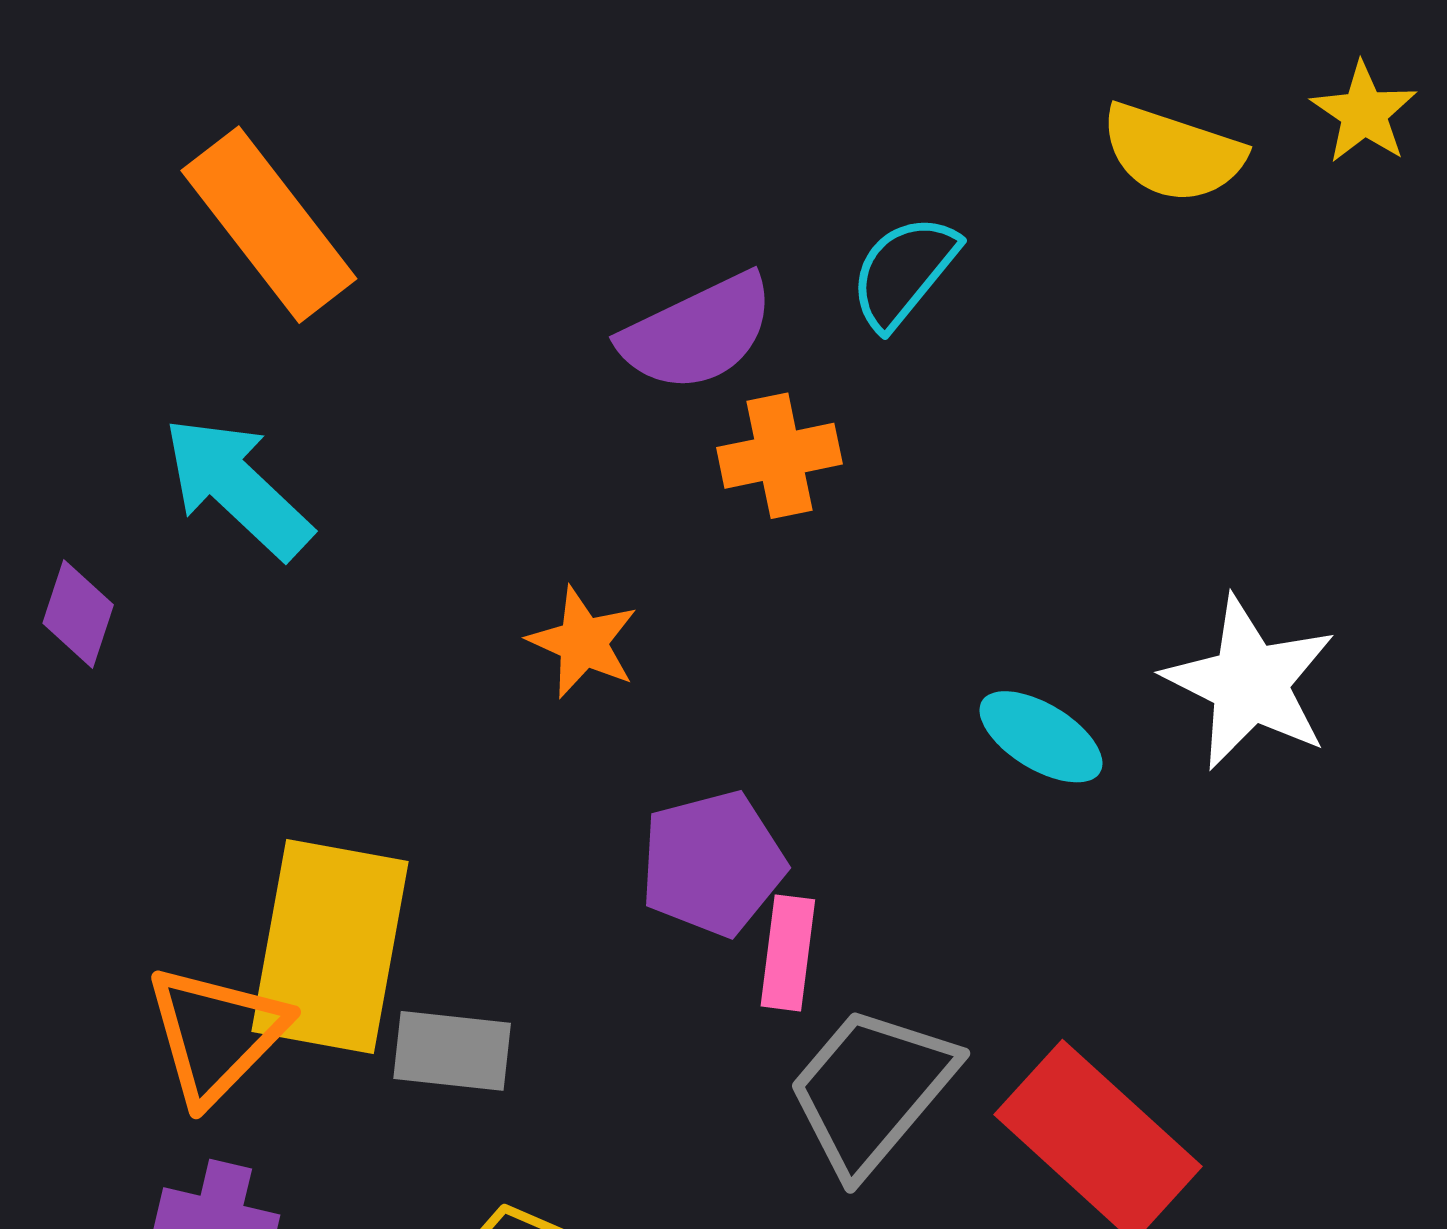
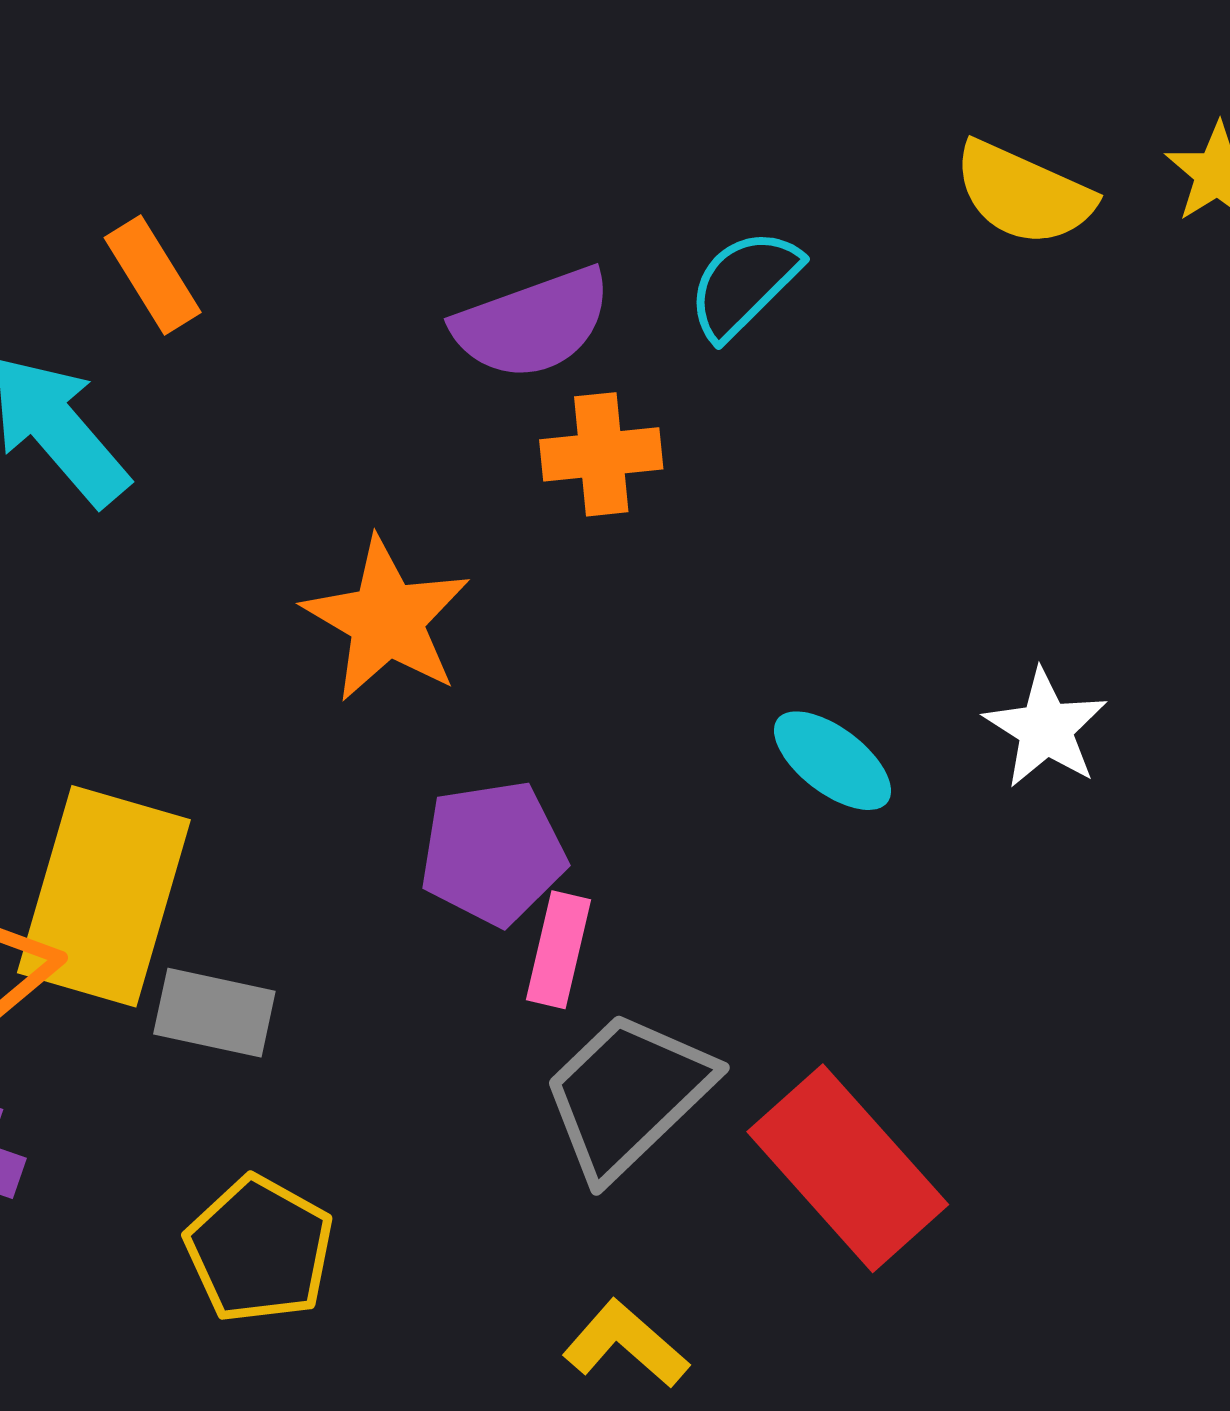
orange rectangle: (269, 225) -> (153, 275), moved, size x0.6
orange star: (583, 642) -> (387, 620), size x1.5
white star: (1250, 683) -> (1046, 729), size x0.7

